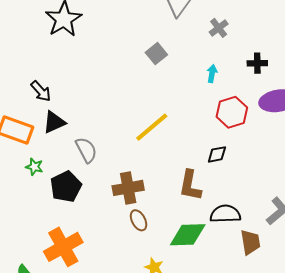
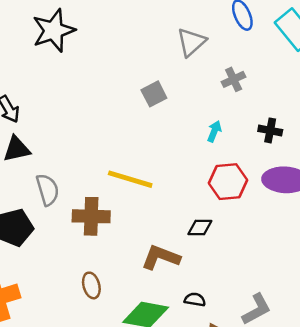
yellow line: (152, 127) -> (130, 179), turned 45
brown L-shape: (190, 185) -> (161, 257), turned 88
brown cross: (128, 188) -> (91, 216), moved
black semicircle: (225, 214) -> (195, 300), size x0.6

